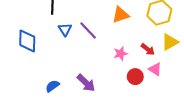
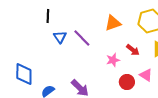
blue diamond: (27, 41) -> (24, 74), moved
red arrow: (148, 49) -> (133, 50), moved

